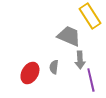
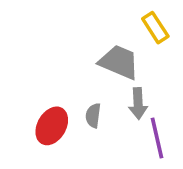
yellow rectangle: (90, 16) -> (155, 28), size x0.7

